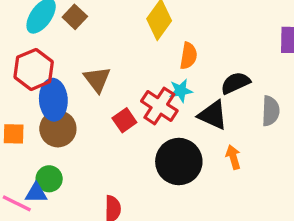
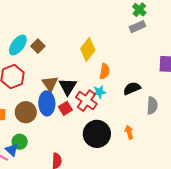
blue ellipse: (53, 100) -> (47, 103), moved
black triangle: (213, 115) -> (68, 87), moved, turned 36
blue triangle: (36, 193) -> (12, 150), turned 40

